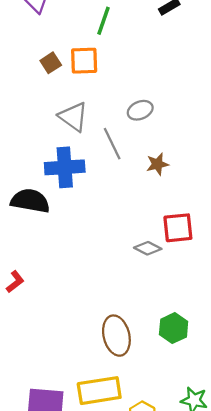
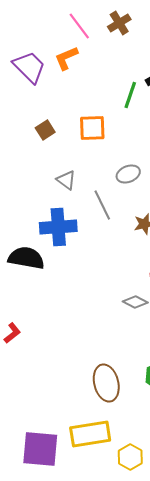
green line: (104, 21) -> (130, 95), moved
orange square: (84, 61) -> (92, 128), moved
gray triangle: (73, 117) -> (66, 180), size x0.7

